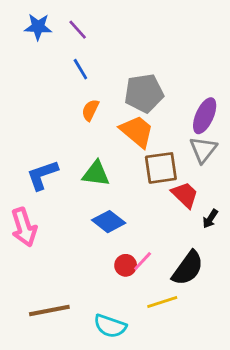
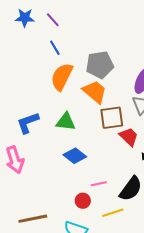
orange semicircle: (90, 110) -> (62, 77), size x1.8
pink line: (143, 261) -> (99, 184), turned 35
red circle: (126, 265) -> (83, 201), moved

